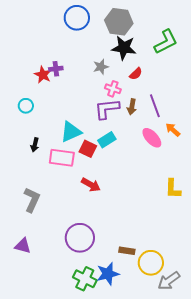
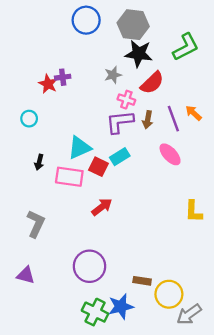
red semicircle: (136, 74) -> (152, 83), size x1.6
orange arrow: (173, 130) -> (194, 113), moved
red arrow: (91, 185) -> (102, 207), turned -66

